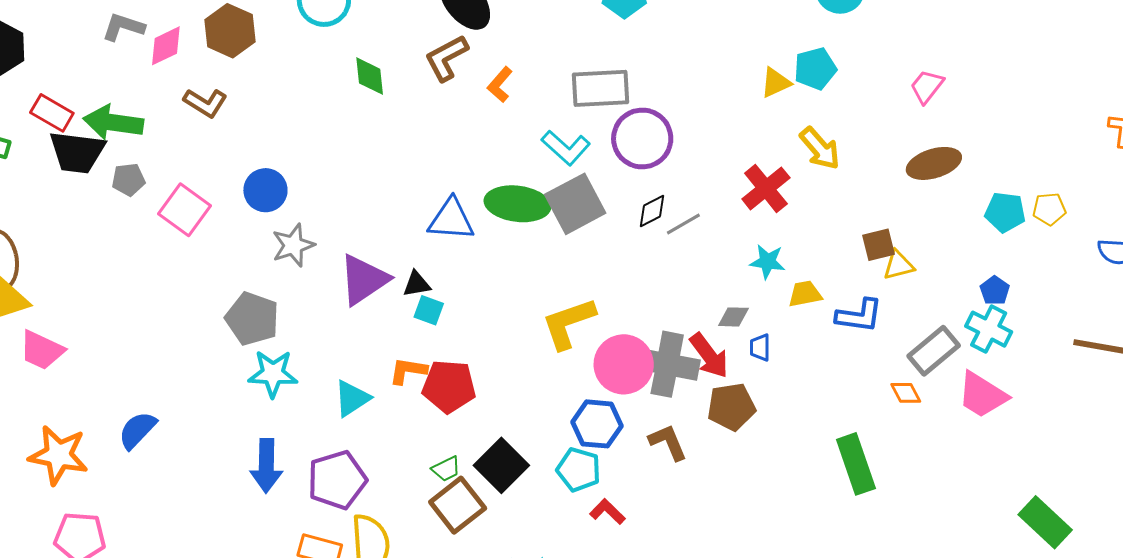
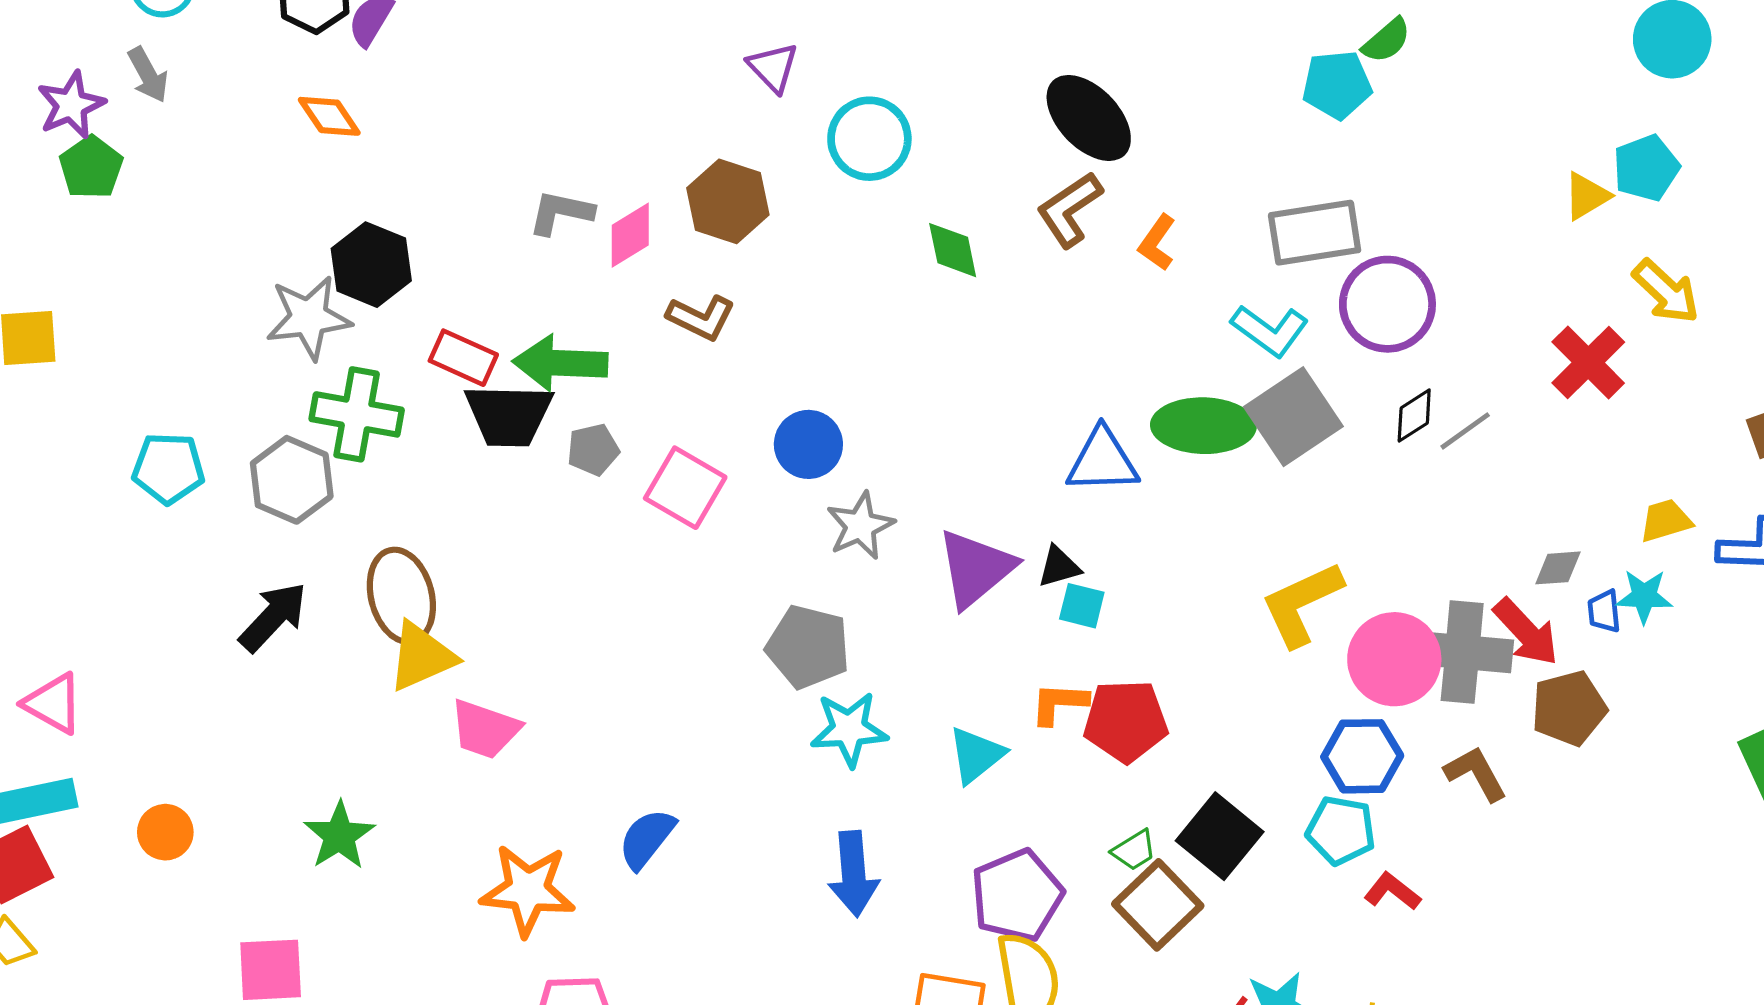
cyan star: (767, 262) -> (1644, 596), moved
purple pentagon: (337, 480) -> (1017, 895), moved

